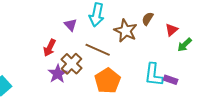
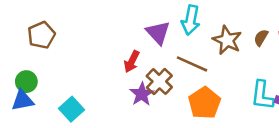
brown semicircle: (148, 19) -> (261, 38), moved
purple triangle: (71, 25) -> (158, 33), size x1.5

